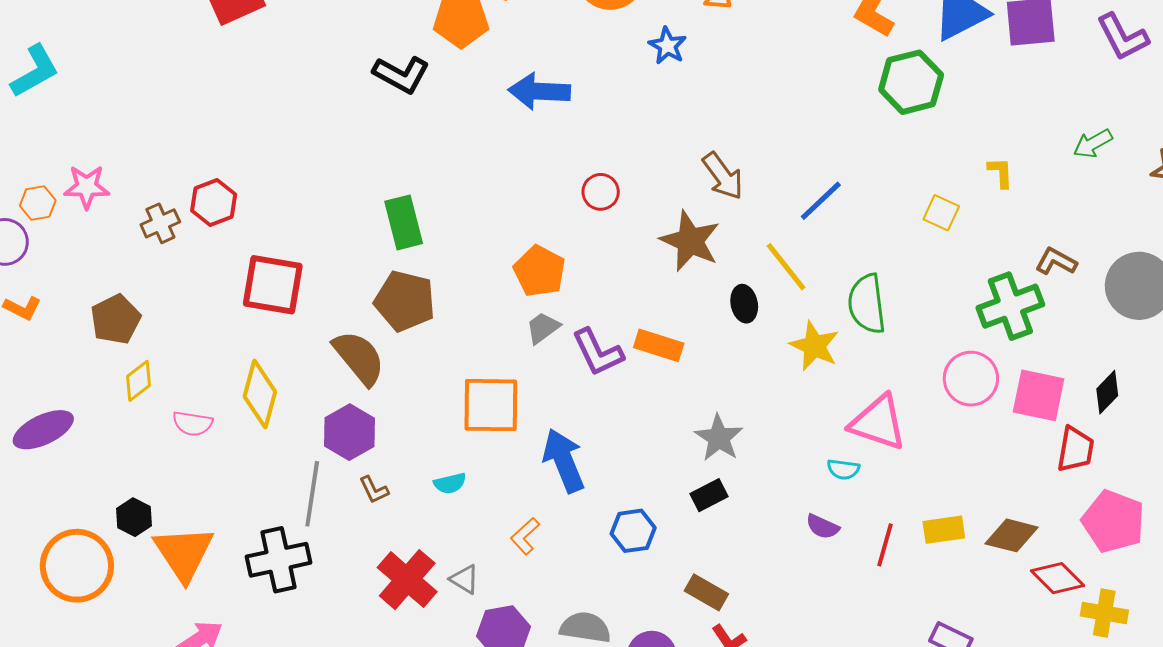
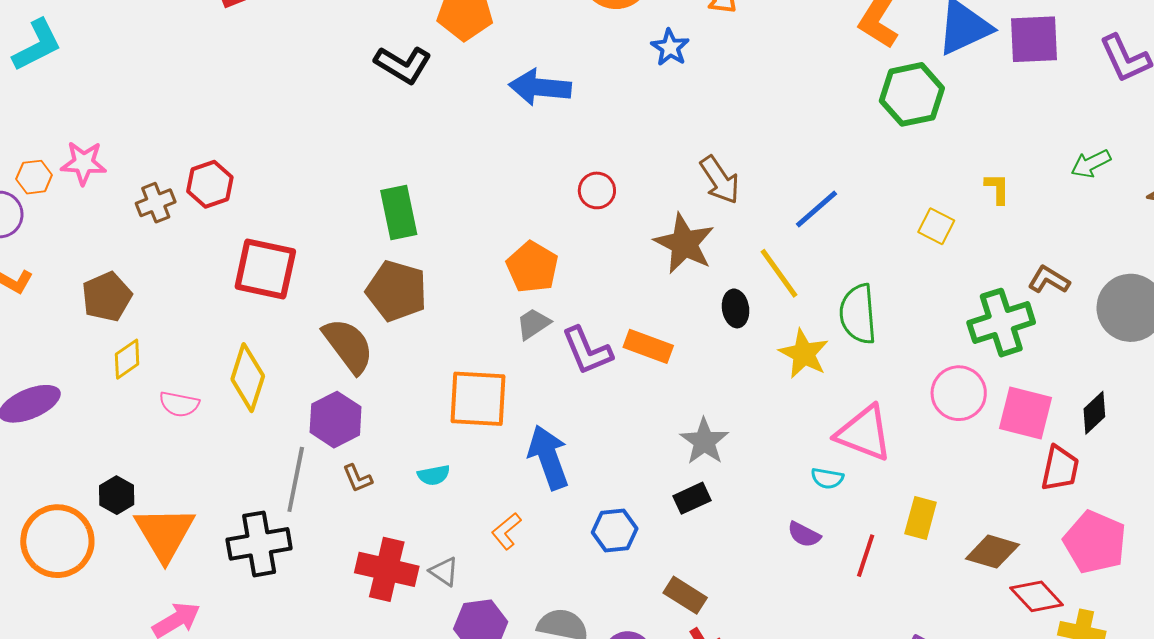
yellow rectangle: (944, 530) -> (921, 518), moved, turned -69
red cross: (407, 580) -> (387, 569), turned -30

